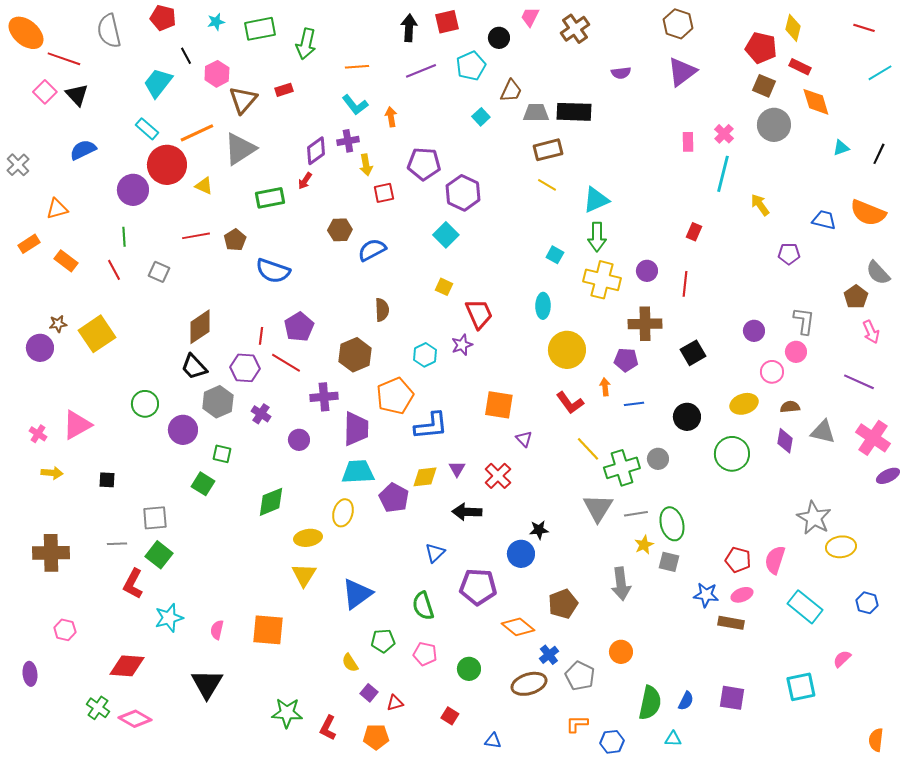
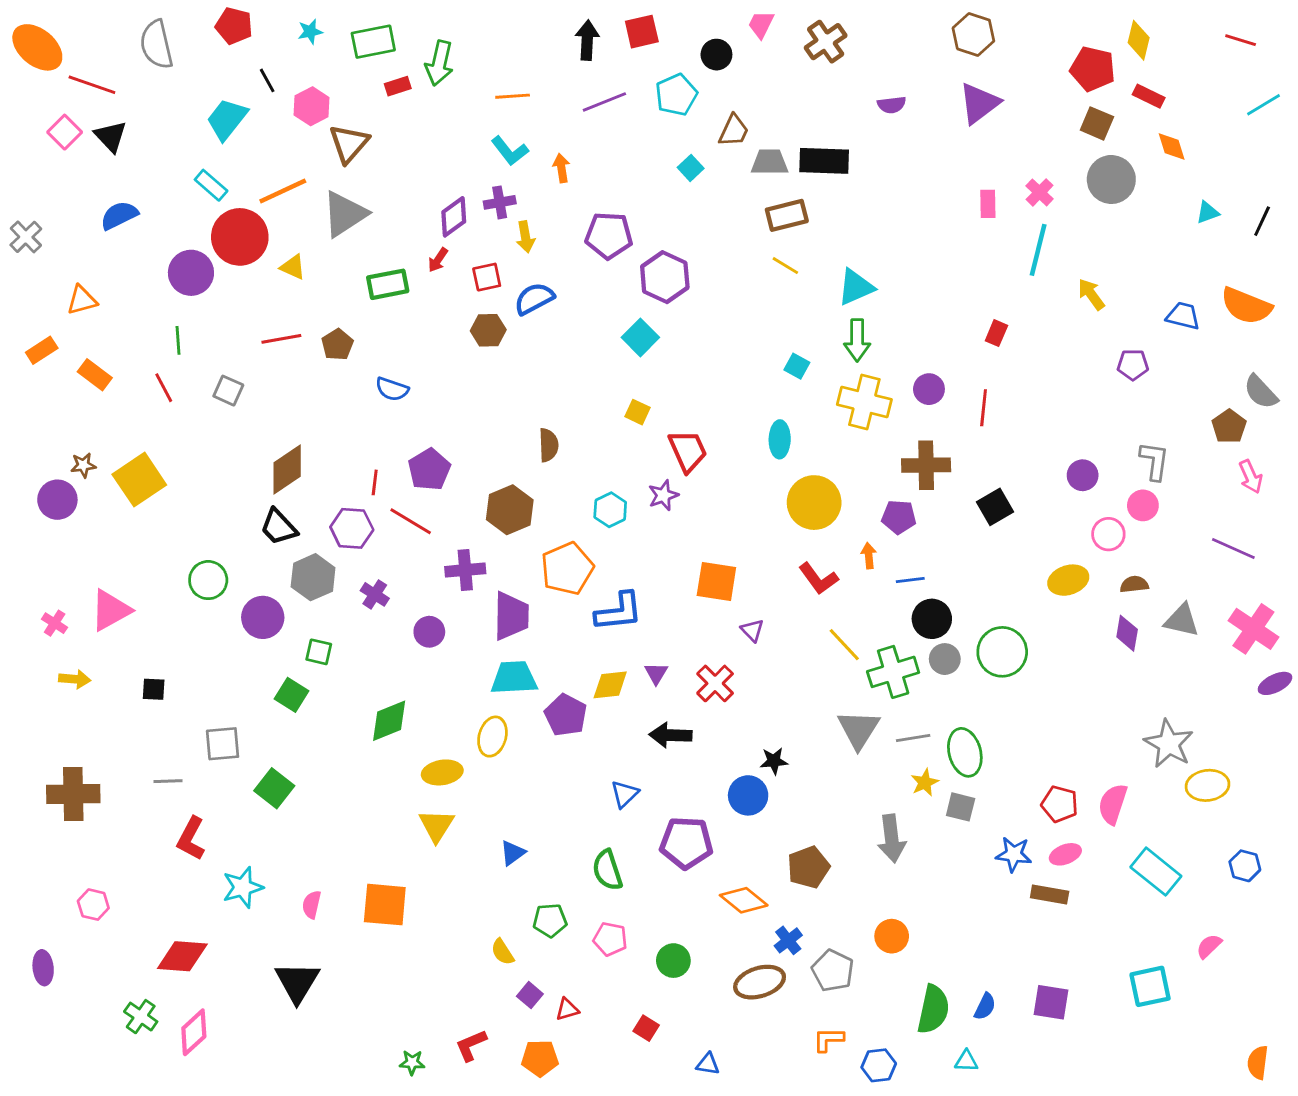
red rectangle: (284, 90) -> (398, 86), moved
orange diamond: (816, 102) -> (1172, 146), size x0.7
red square: (384, 193) -> (487, 277), moved
blue semicircle: (372, 250) -> (534, 299), moved
blue semicircle: (273, 271) -> (392, 389), size x0.7
black circle: (687, 417) -> (932, 619), moved
green circle: (732, 454) -> (1002, 652), moved
green square: (159, 555) -> (274, 788), moved
blue triangle: (357, 594) -> (513, 853), size x0.6
green star: (287, 713) -> (412, 1062), moved, size x0.6
pink diamond: (135, 719) -> (194, 1032), turned -72
red L-shape: (328, 728) -> (471, 1045), turned 40

